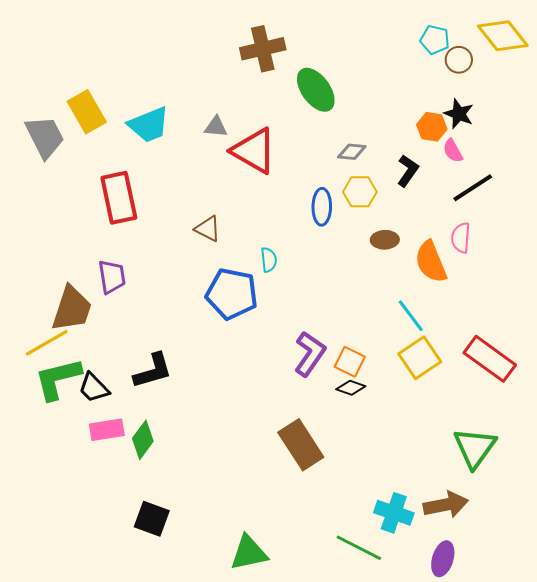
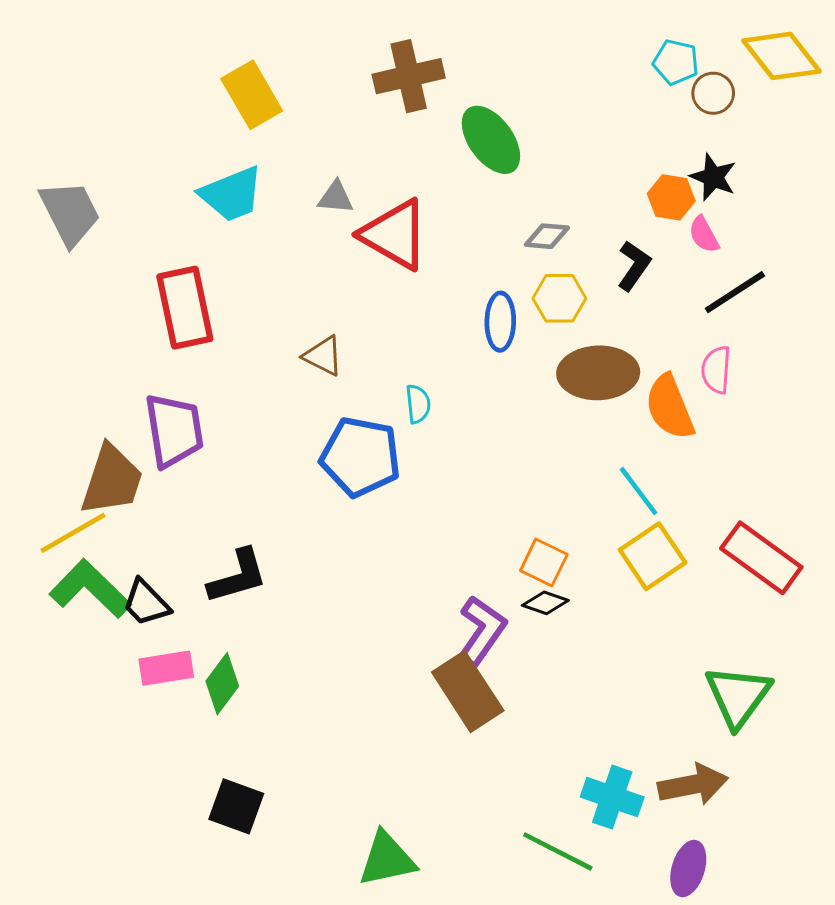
yellow rectangle: (87, 112) -> (252, 95), moved
brown ellipse: (385, 240) -> (598, 373), size x1.8
purple trapezoid: (112, 277) -> (174, 430), size x1.4
purple L-shape: (310, 354) -> (482, 631), moved
green L-shape: (58, 379) -> (90, 589), turned 58

